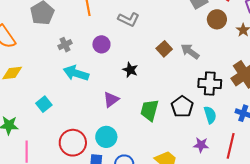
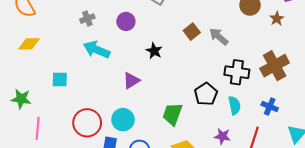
cyan square: (44, 104) -> (60, 79), turned 35
green trapezoid: (149, 110) -> (173, 114), moved

